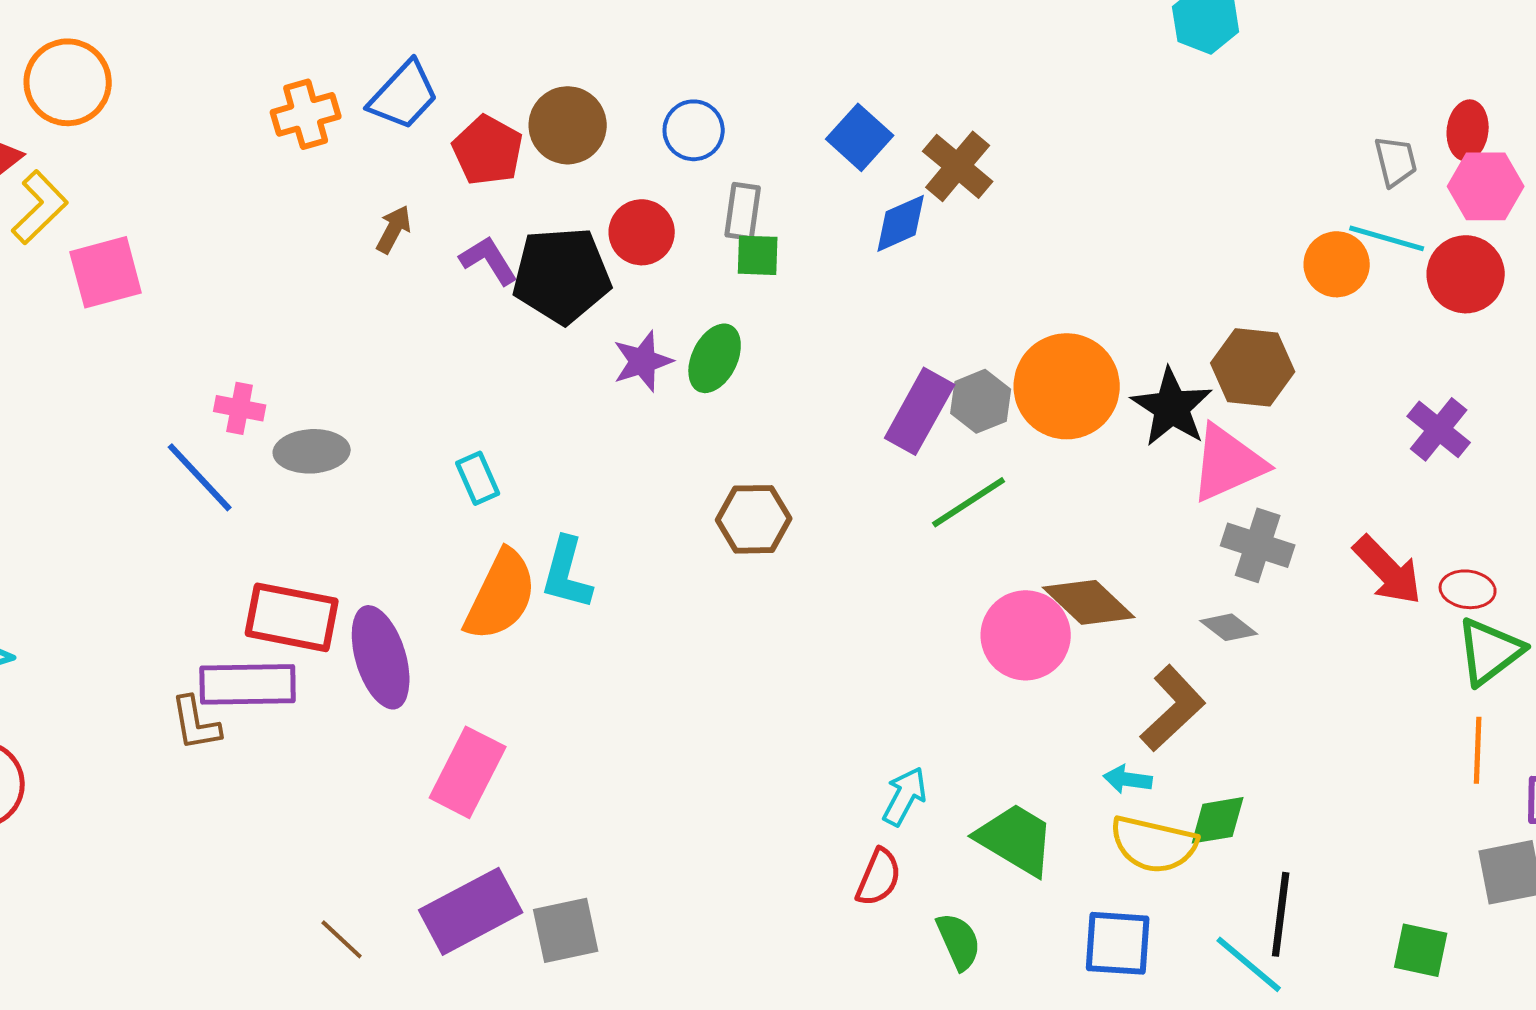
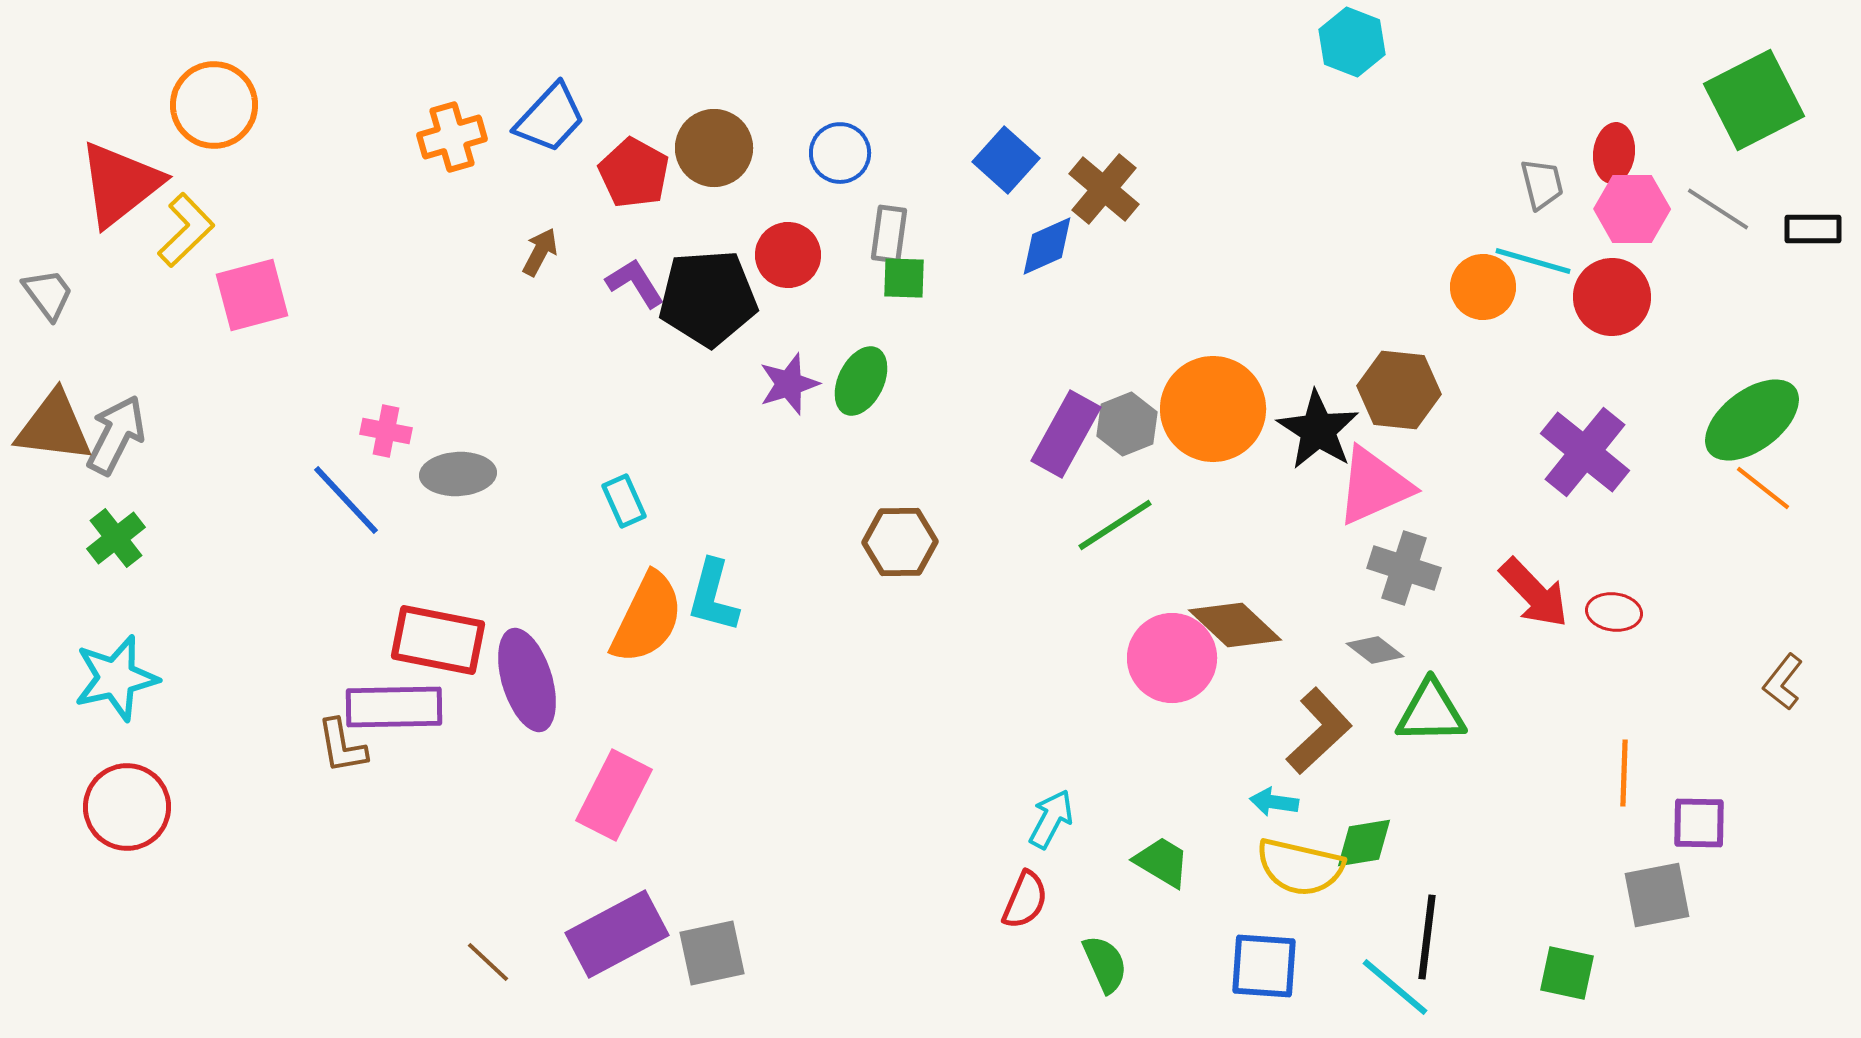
purple cross: (1439, 429) -> (1585, 452), size x1.4
green triangle: (1490, 651) -> (1431, 712), moved, turned 36
green trapezoid: (1016, 839) -> (1162, 862), size x0.7

